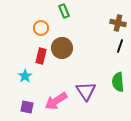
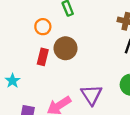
cyan star: (25, 76) -> (13, 81), moved

